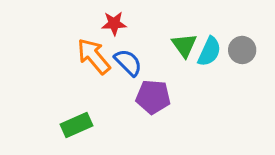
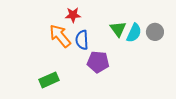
blue semicircle: (128, 62) -> (82, 40), turned -138

